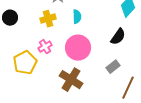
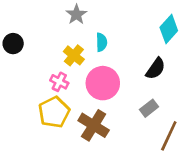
yellow cross: (48, 19) -> (74, 55), moved, turned -35
pink cross: (45, 47) -> (59, 82), turned -32
yellow pentagon: (25, 63) -> (54, 112), moved

